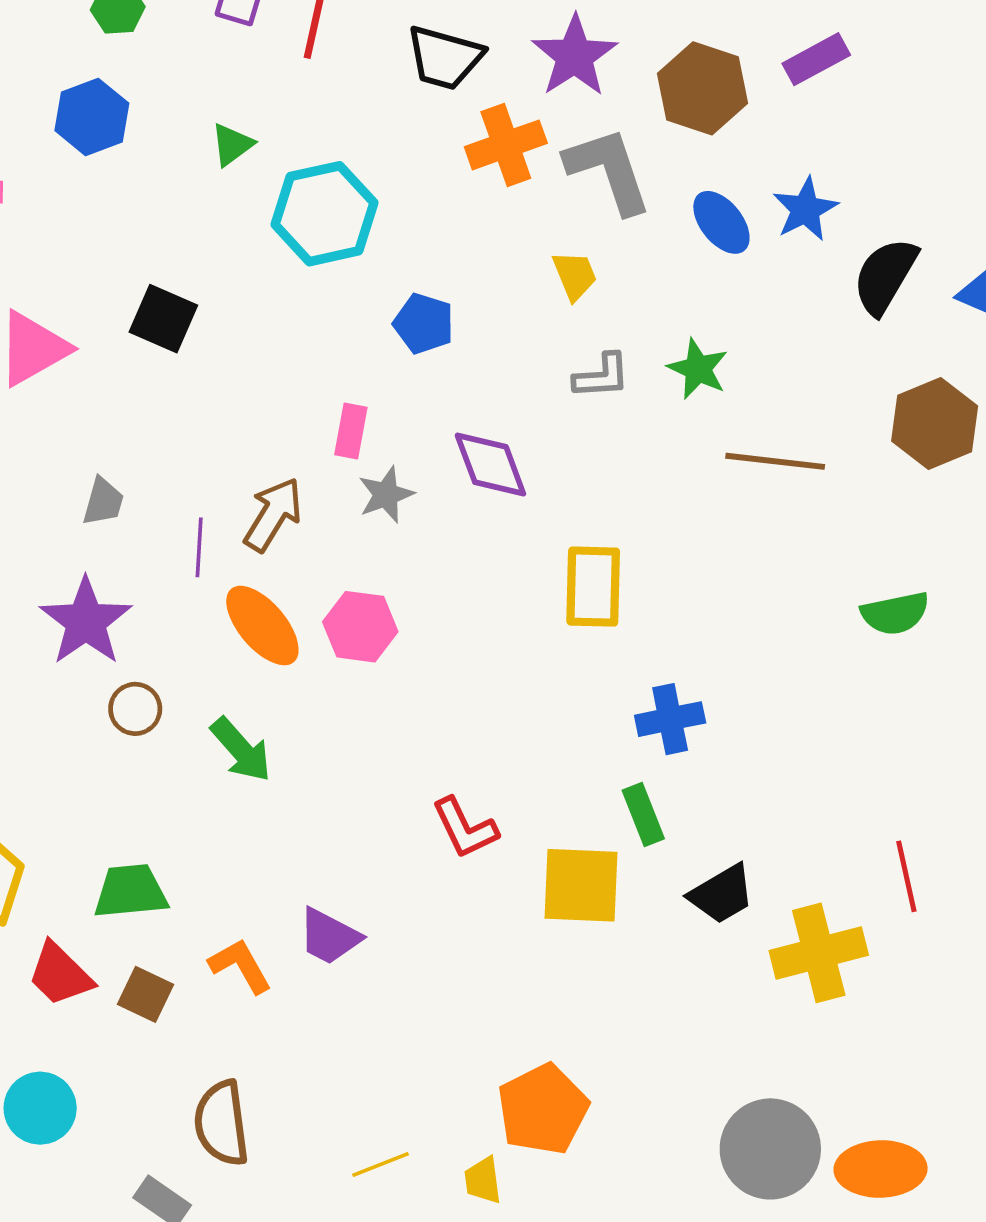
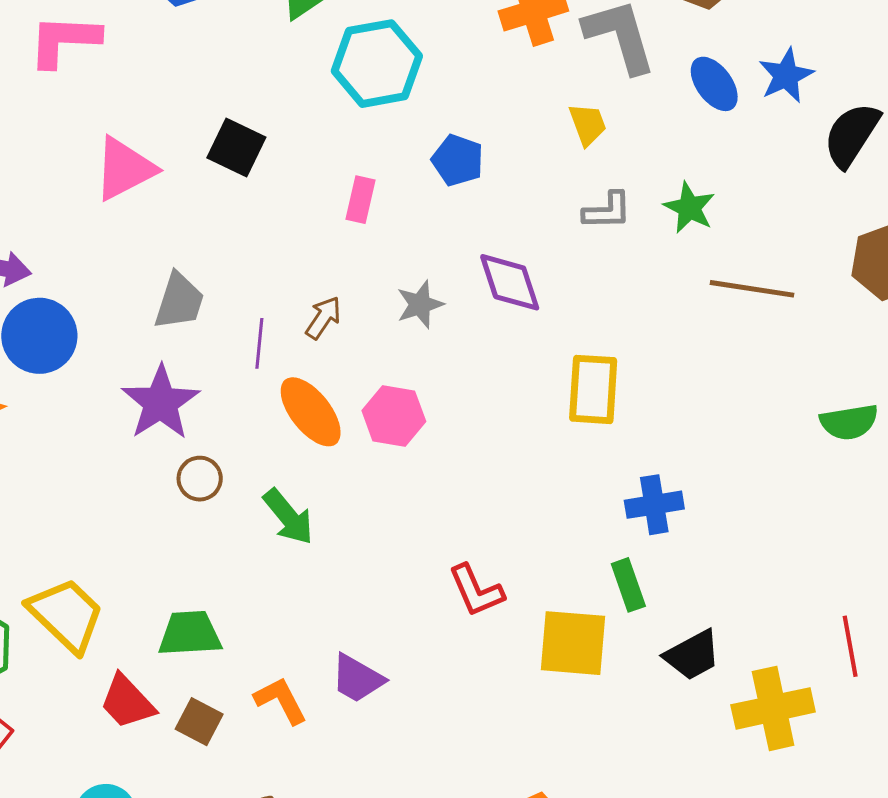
pink rectangle: (351, 431) -> (361, 200), moved
gray trapezoid: (103, 502) -> (179, 301), size x1.4
brown arrow: (273, 514) -> (323, 318), size x0.7

